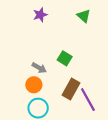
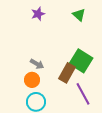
green square: (65, 58) -> (81, 61), moved, size x1.6
brown rectangle: (71, 89) -> (67, 73), moved

